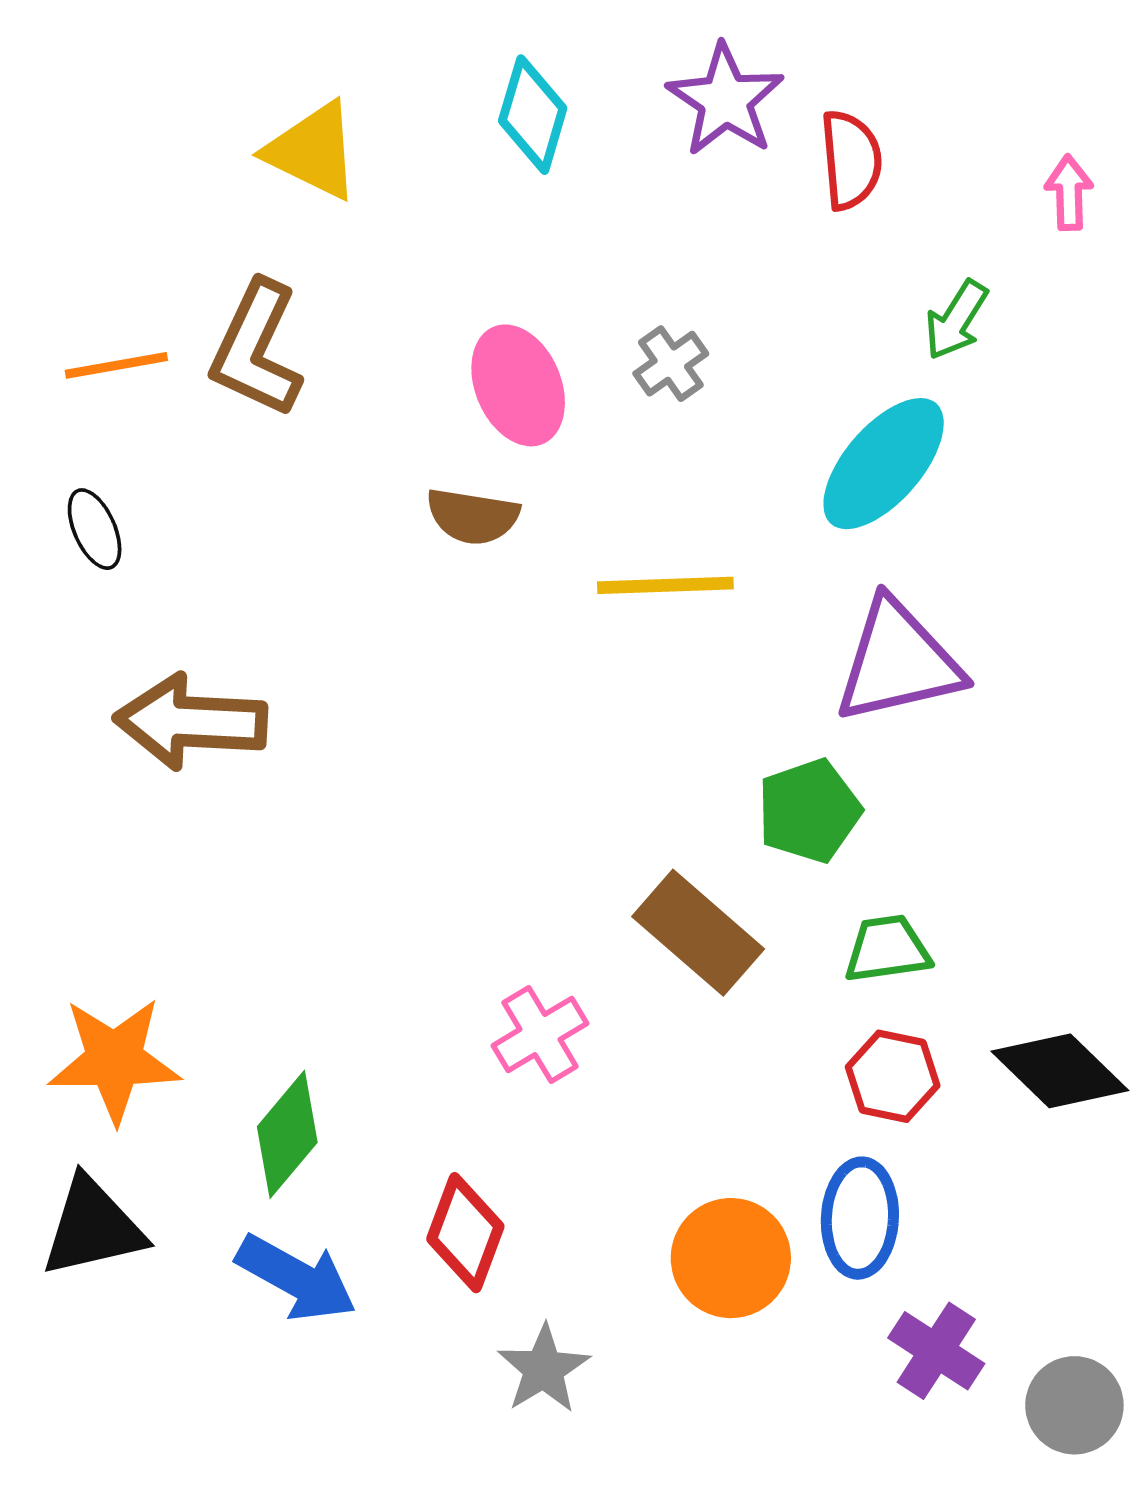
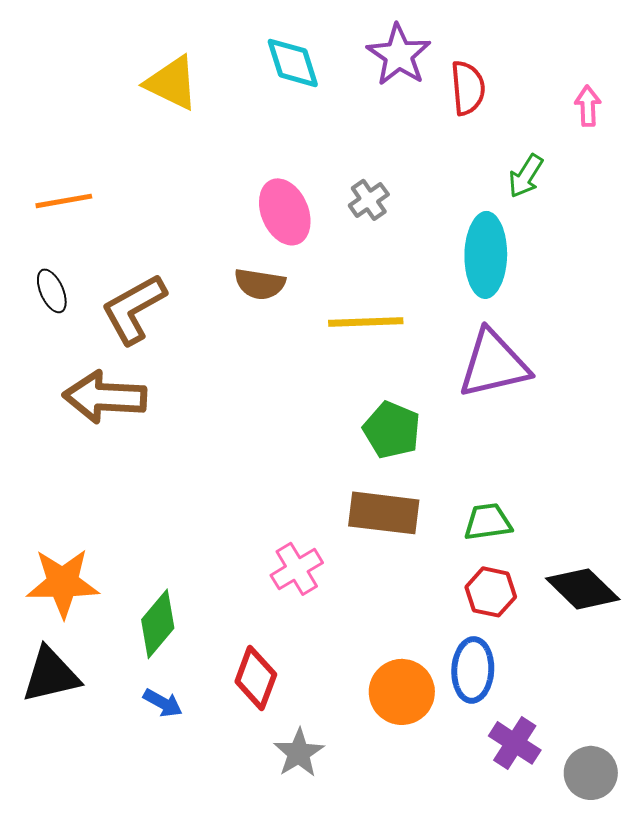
cyan diamond: (533, 115) -> (293, 63), turned -34
brown L-shape: (256, 349) -> (134, 309), moved, turned 36
cyan ellipse: (884, 464) -> (486, 255), turned -40
green pentagon: (809, 811) -> (392, 430), moved, turned -30
brown rectangle: (698, 933) -> (384, 513), turned -34
blue arrow: (296, 1278) -> (163, 703), size x0.6

